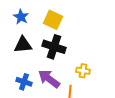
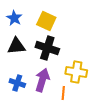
yellow cross: (83, 71) -> (76, 72), size x1.5
purple arrow: (49, 79) -> (42, 80), turned 70

